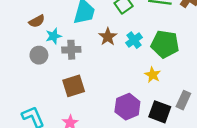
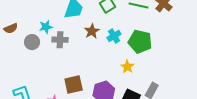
brown semicircle: (37, 21) -> (11, 28), moved
brown square: (74, 86) -> (74, 84), moved

